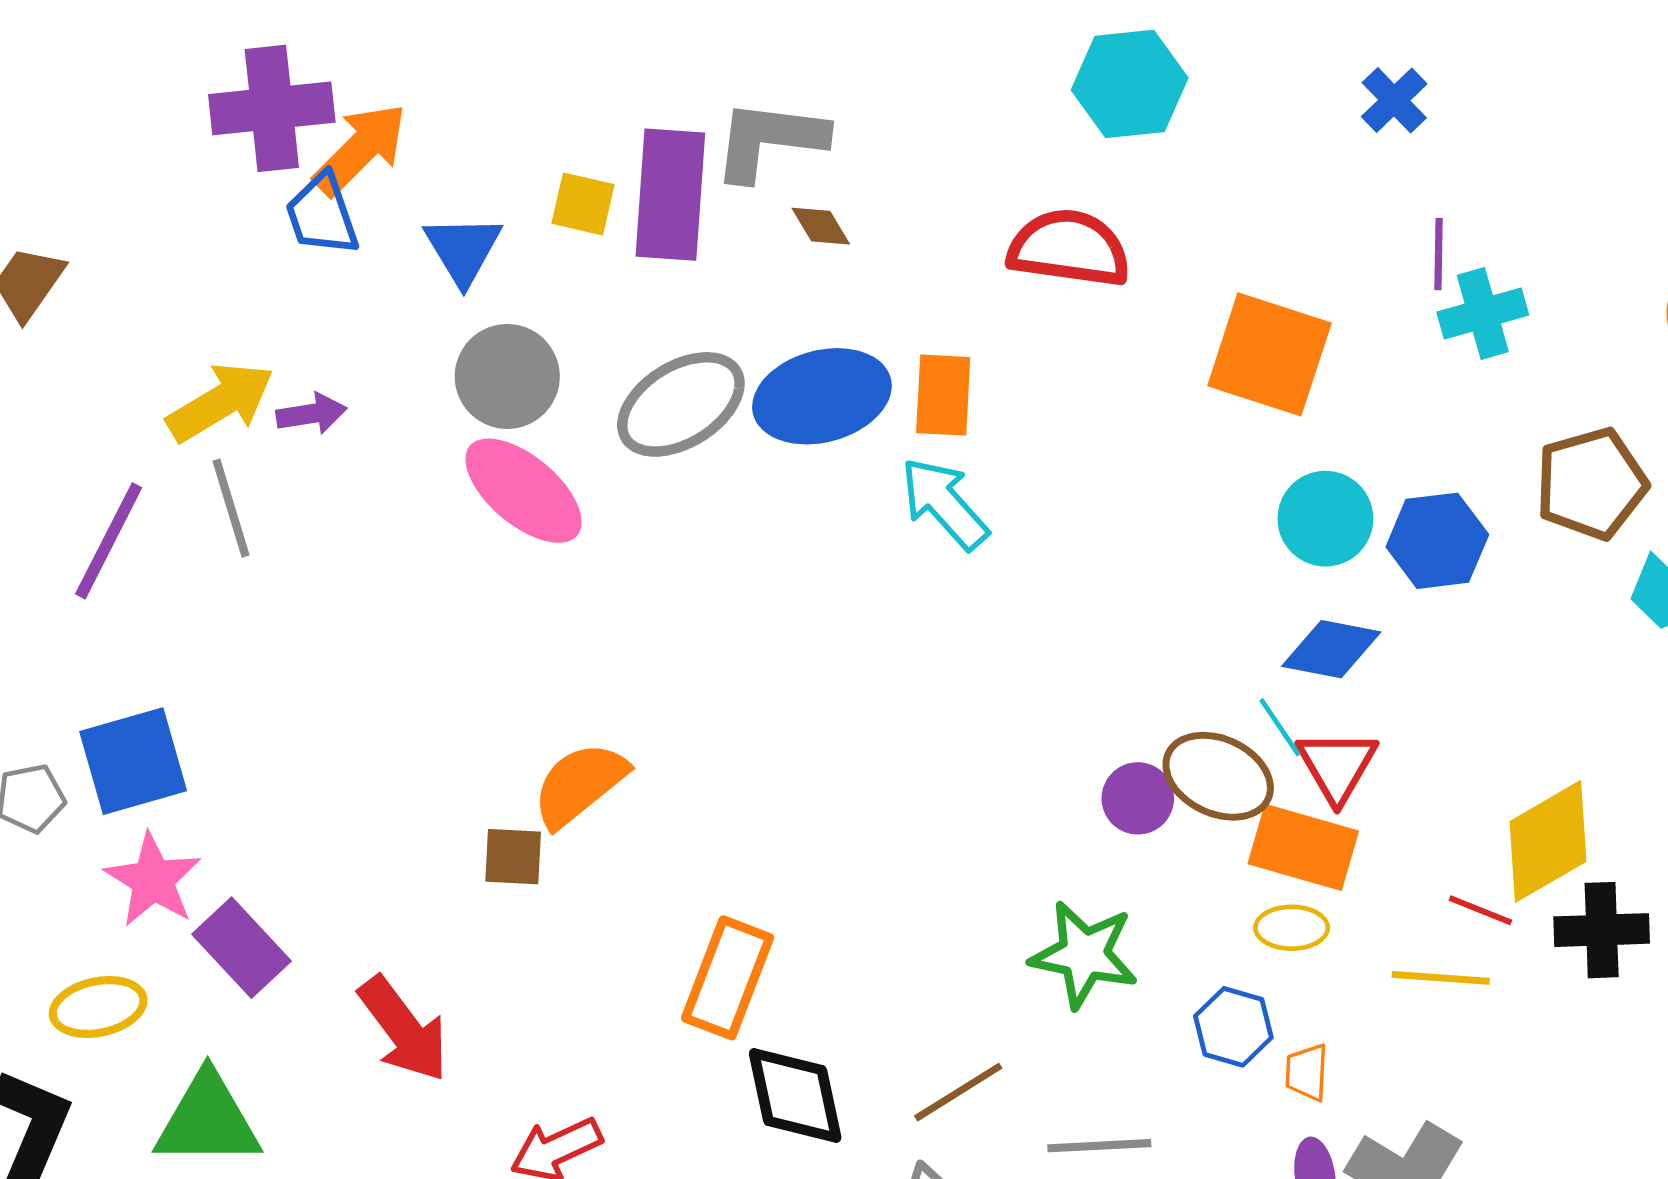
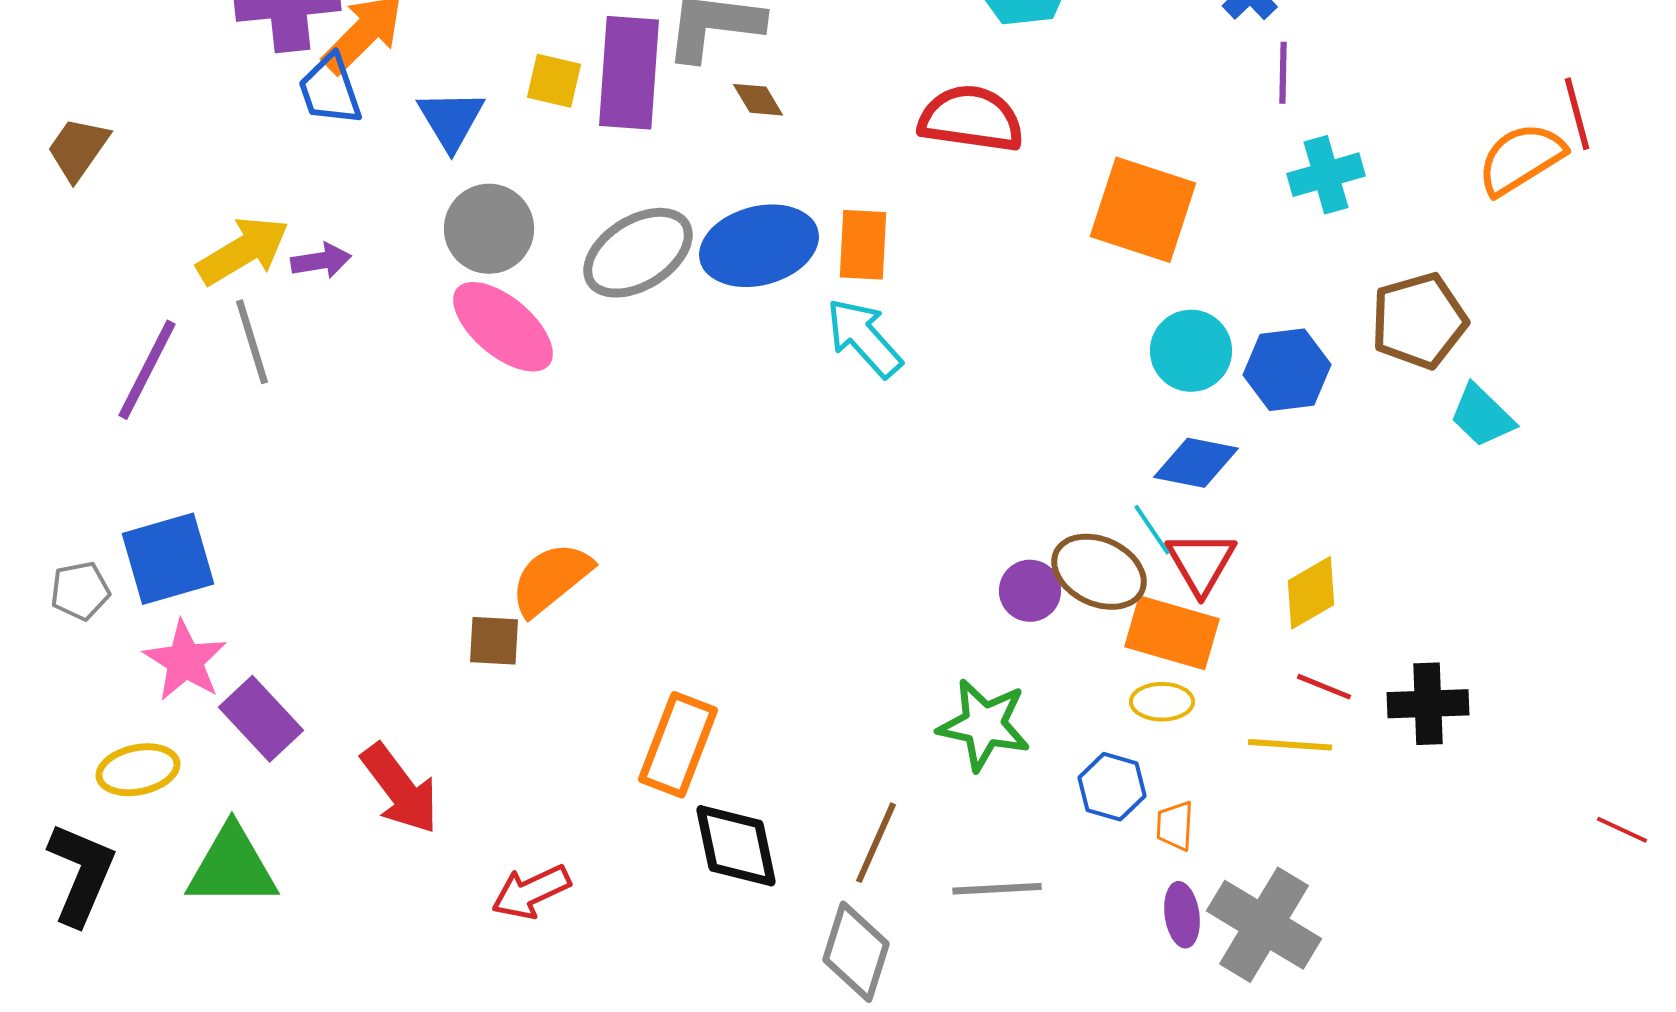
purple line: (1438, 254) -> (1283, 73), moved
yellow diamond: (1548, 841) -> (1311, 593), moved, size x0.7
brown line: (958, 1092) -> (876, 843), turned -34

